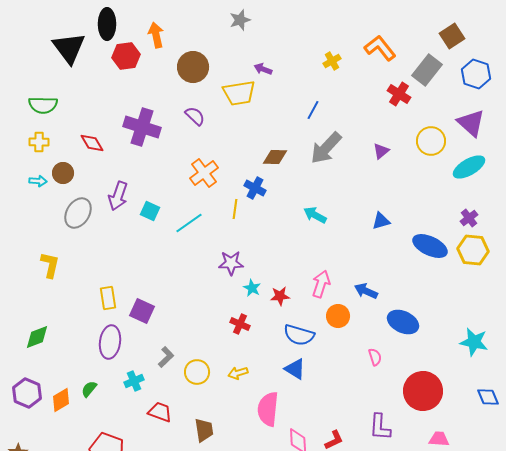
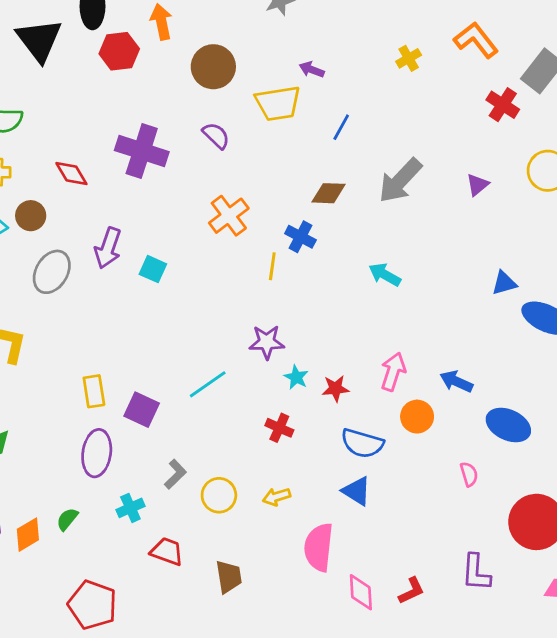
blue line: (313, 110) -> (341, 127), moved
blue triangle: (381, 221) -> (504, 283), moved
cyan line: (189, 223) -> (208, 384), moved

